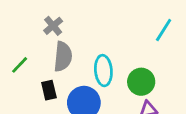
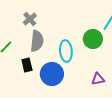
green circle: (141, 82) -> (93, 39), moved

